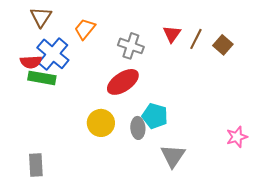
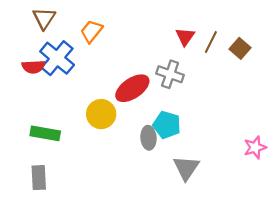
gray cross: (131, 46) -> (170, 74), moved
green rectangle: (42, 78) -> (45, 133), moved
yellow circle: (101, 123) -> (101, 114), moved

